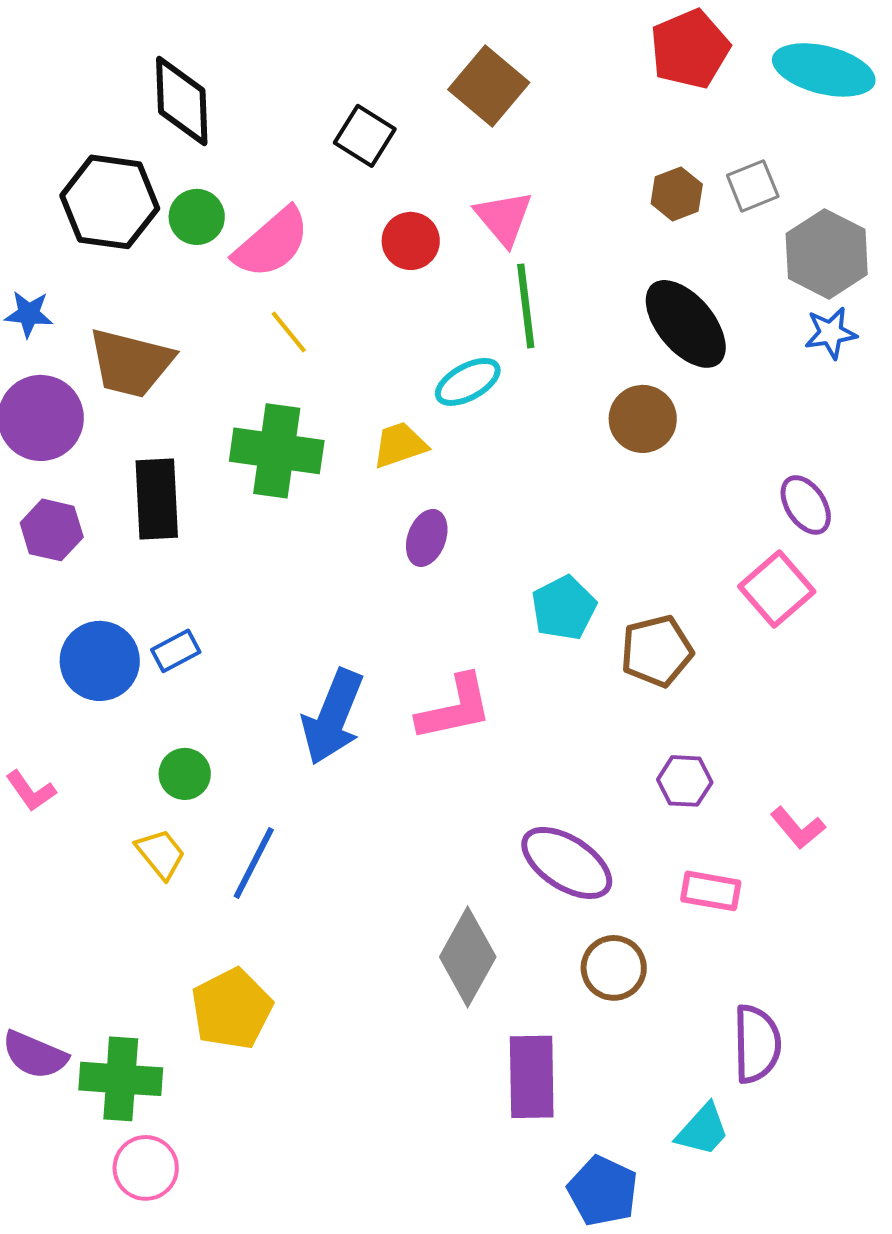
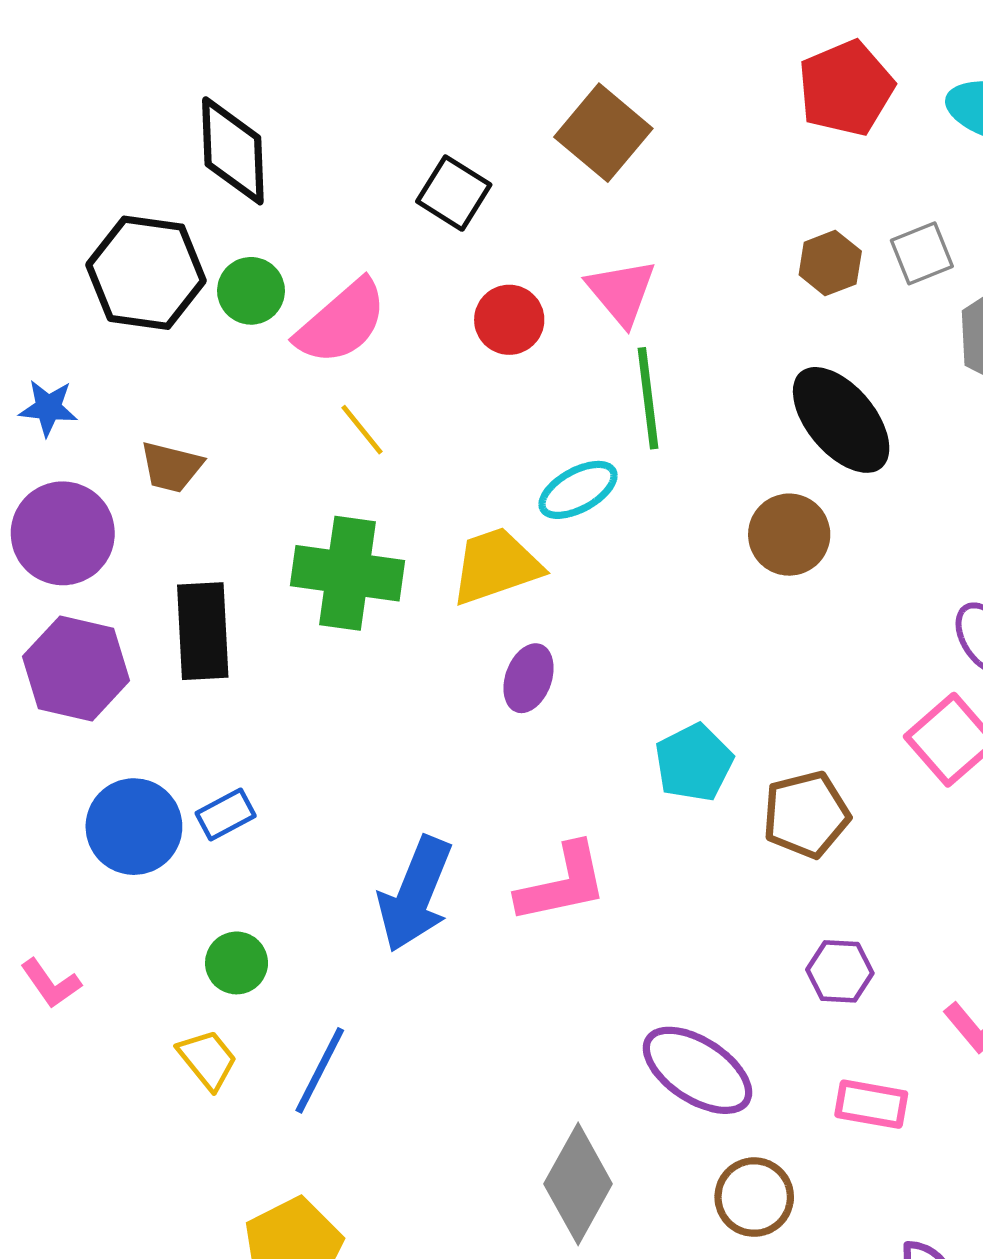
brown trapezoid: (131, 363) -> (171, 467), size x0.6
yellow trapezoid: (400, 445) -> (496, 566), size x1.4
purple hexagon: (52, 530) -> (76, 669), size x1.4

